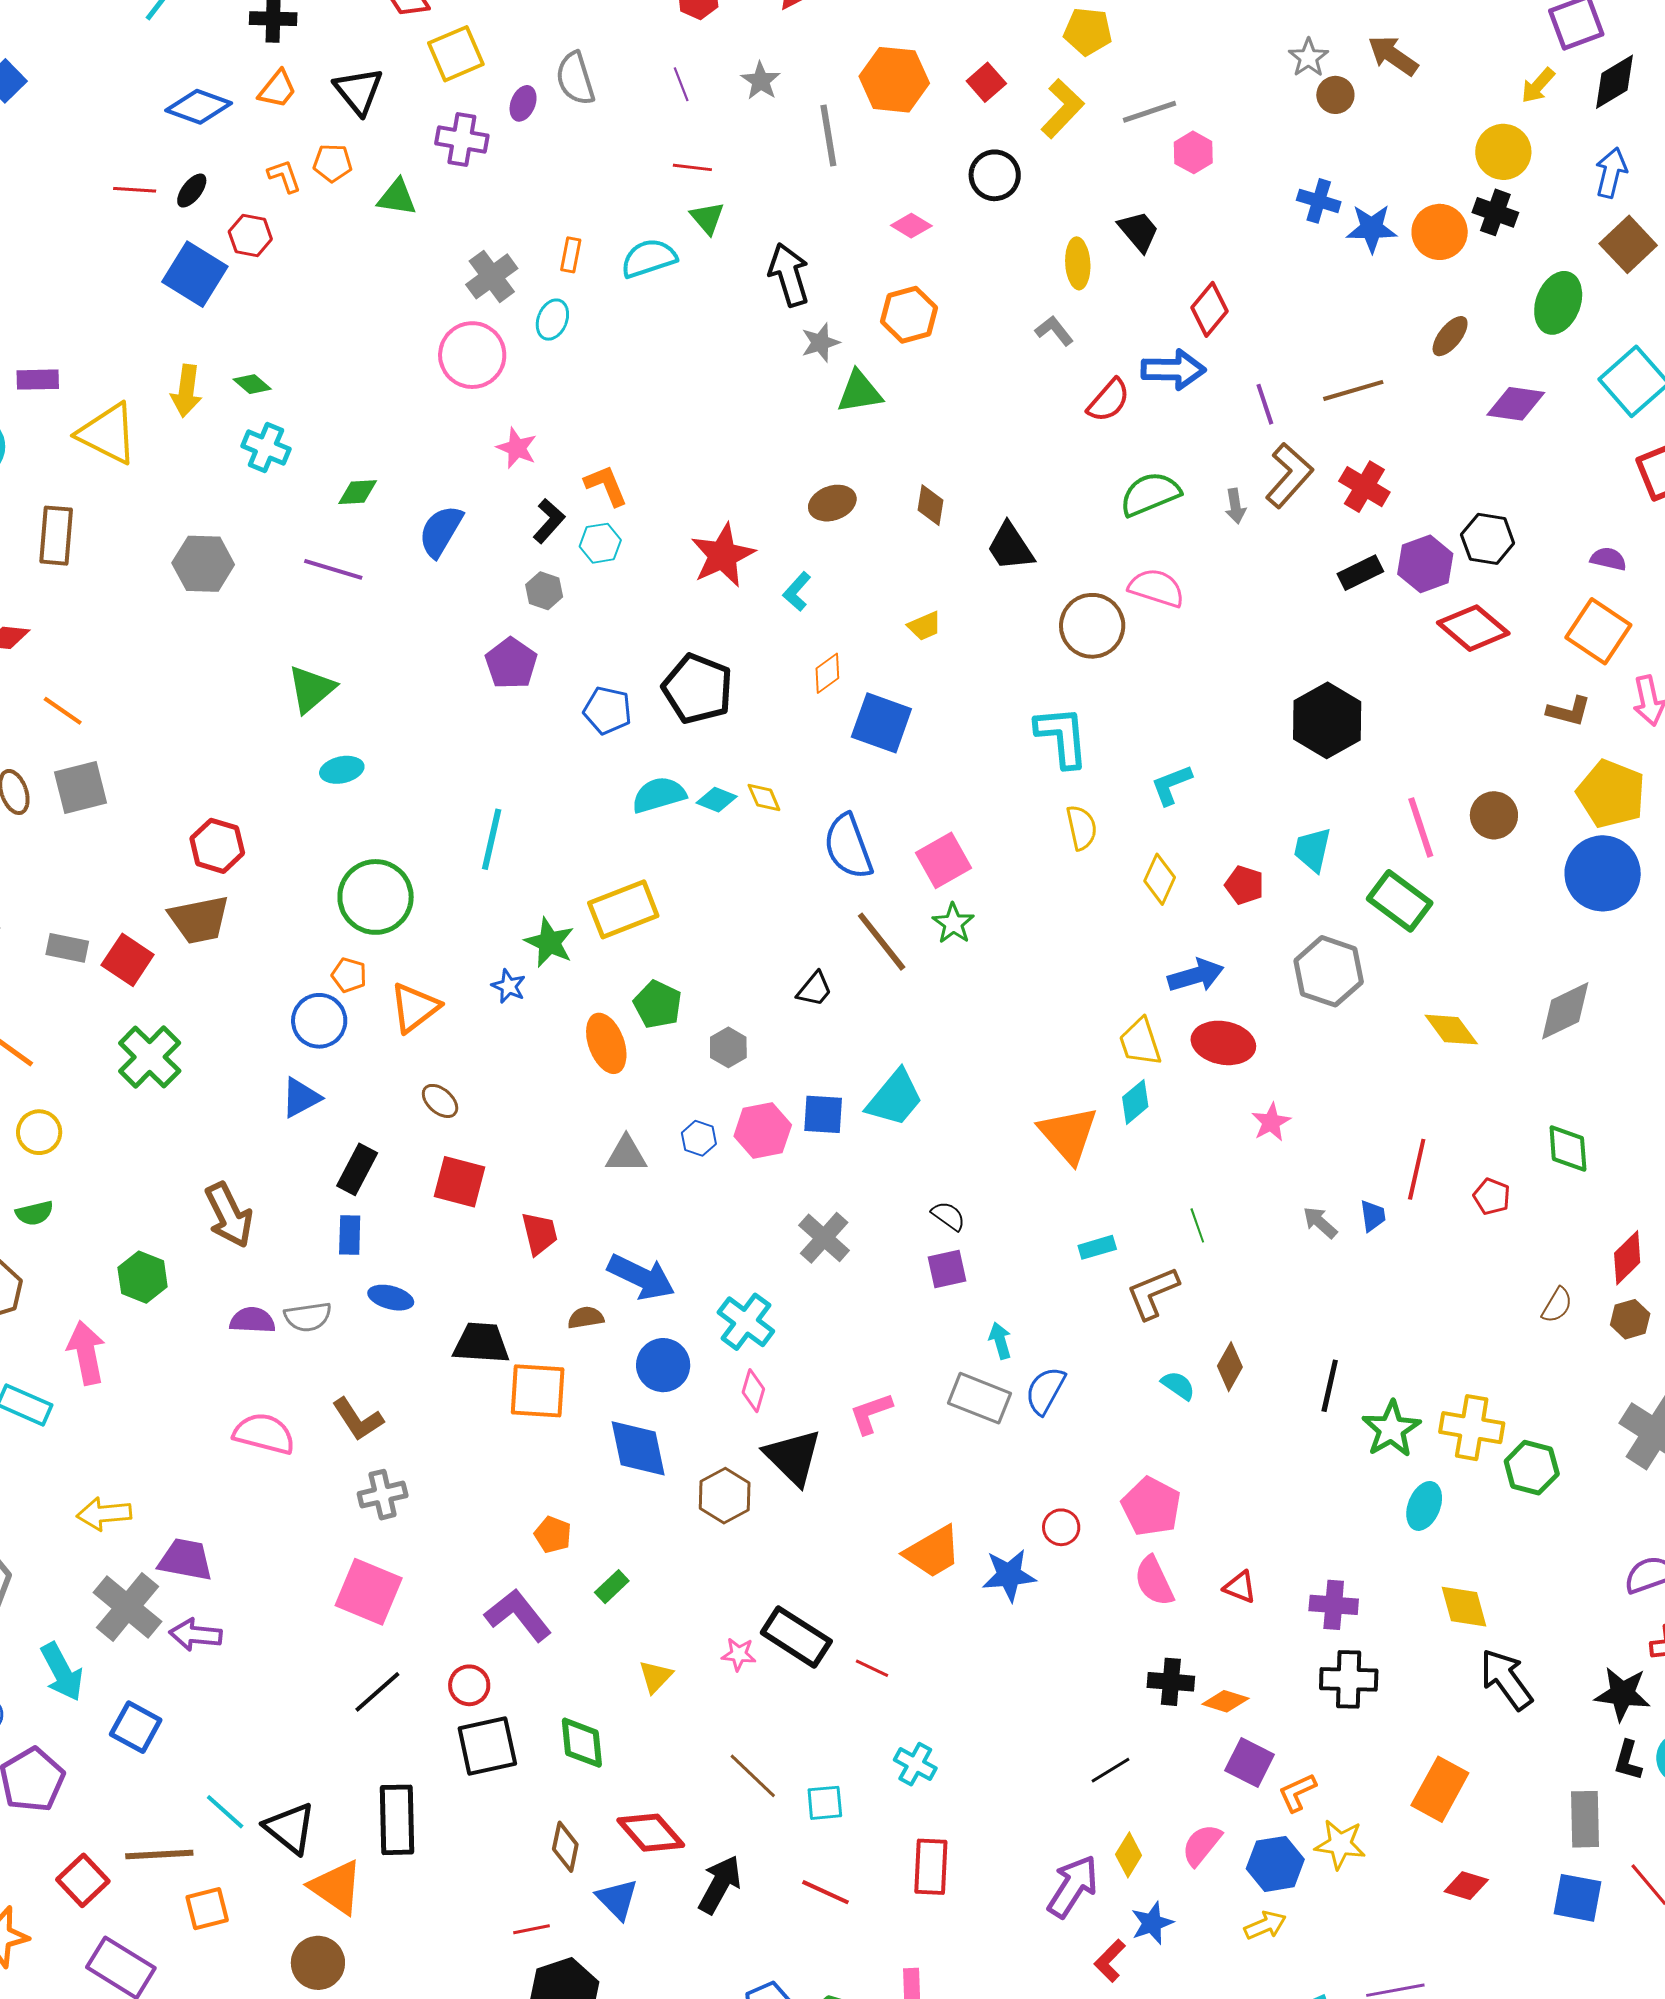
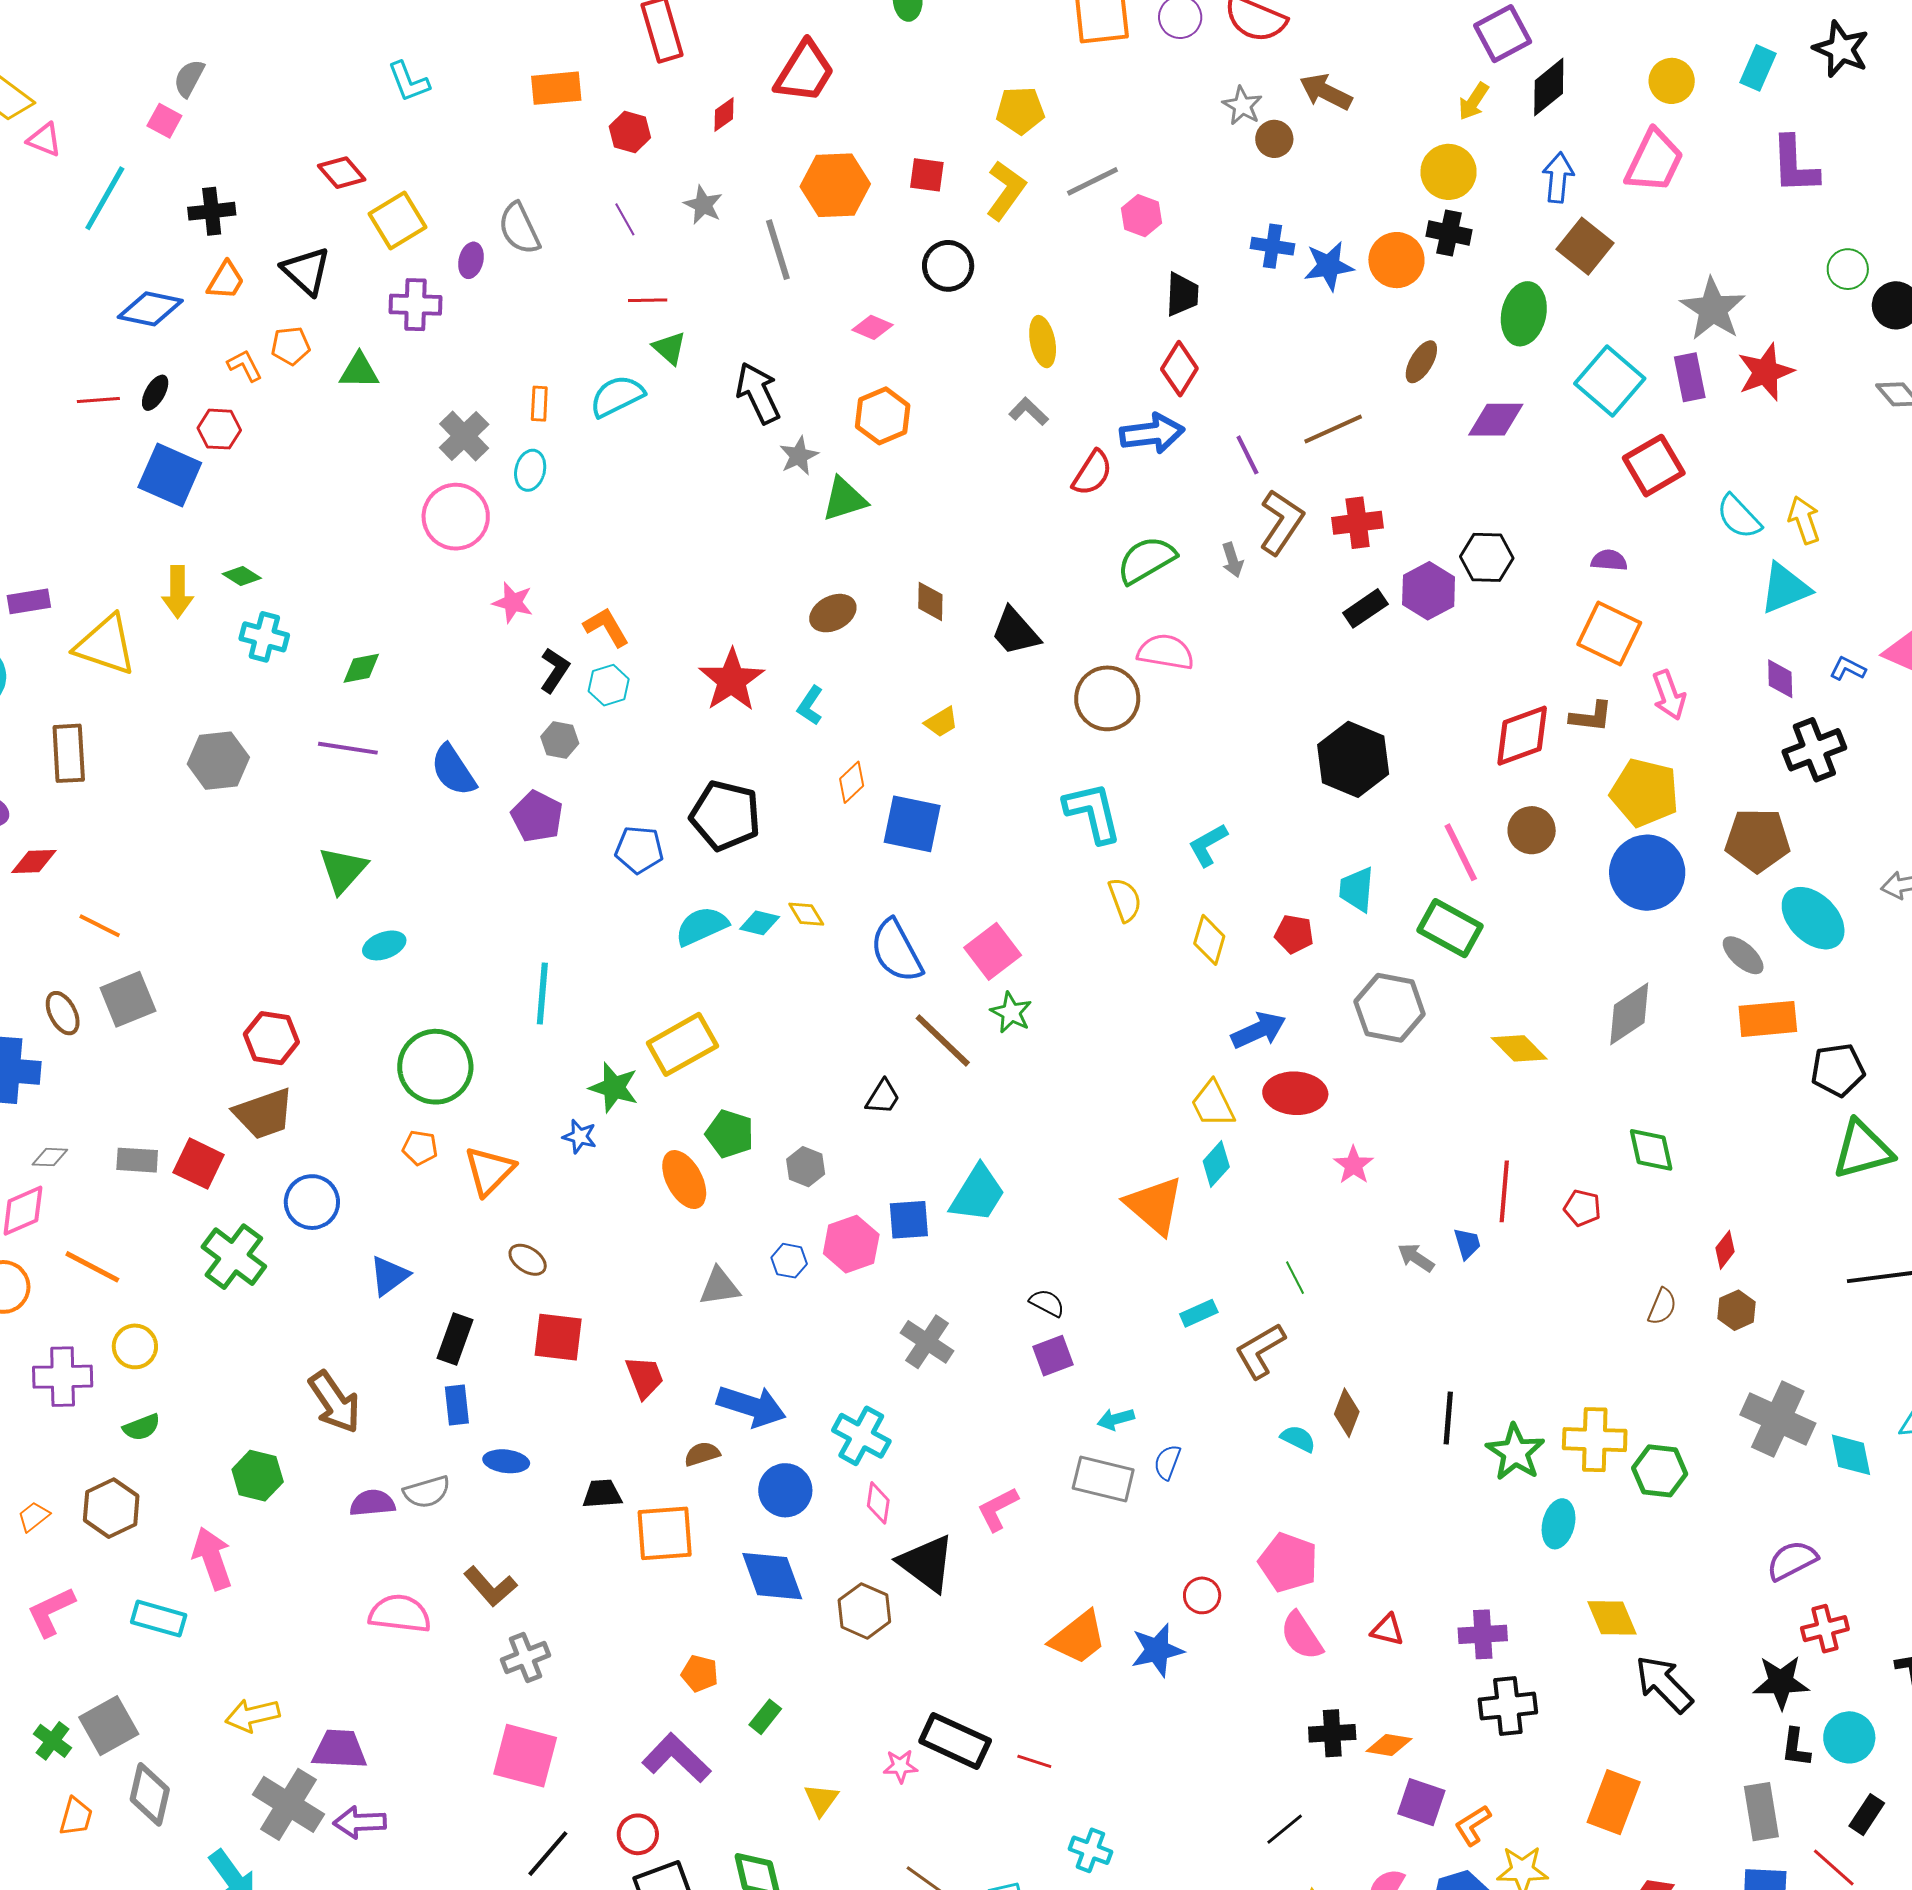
red square: (986, 82) -> (927, 175), turned -33
black trapezoid: (1139, 231) -> (1182, 294), moved, turned 51
red cross: (1364, 487) -> (1358, 523), turned -30
blue semicircle: (441, 531) -> (453, 770), moved, turned -56
red diamond: (1473, 628) -> (1522, 736), moved, turned -52
blue circle: (319, 1021) -> (312, 1202), moved
red diamond: (1627, 1258) -> (1725, 1250), size x0.7
cyan arrow: (1000, 1341) -> (1116, 1419), turned -81
black trapezoid: (481, 1343) -> (602, 1494), size x0.7
blue semicircle: (1045, 1391) -> (1167, 1462), size x0.7

